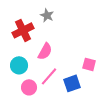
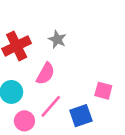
gray star: (47, 15) -> (57, 39), moved

